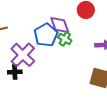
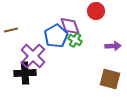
black cross: (15, 72) -> (25, 73), size x1.5

